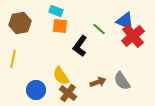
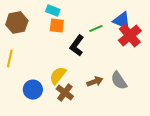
green line: (99, 29) -> (96, 29), turned -64
yellow semicircle: (61, 76) -> (58, 76), turned 72

